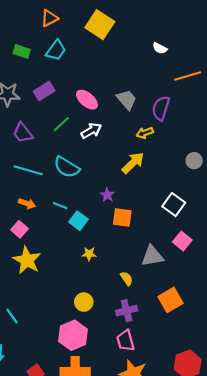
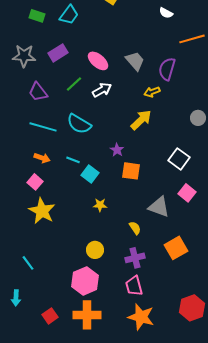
gray triangle: (152, 256) -> (159, 207), turned 30

